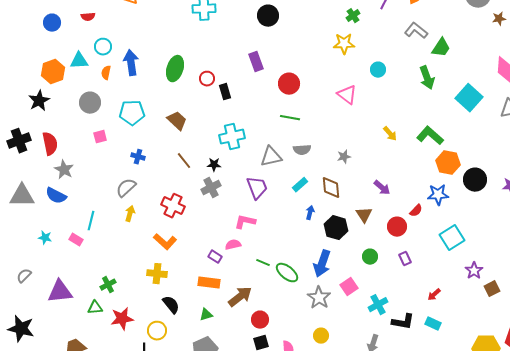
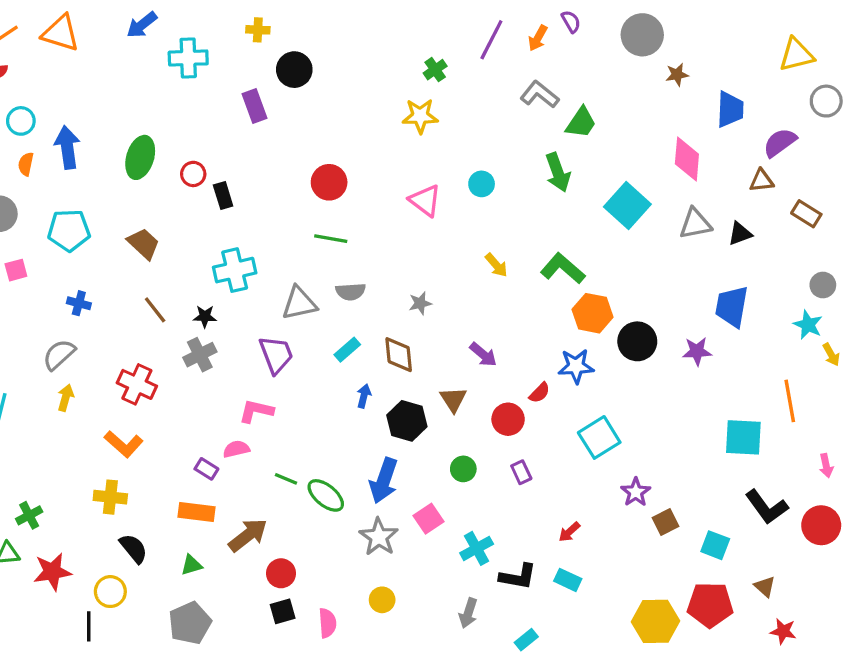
purple rectangle: (256, 62) -> (255, 106), moved
cyan circle: (378, 70) -> (482, 184), moved

